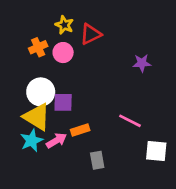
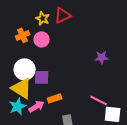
red triangle: (91, 34) -> (63, 15), moved
purple star: (142, 63) -> (102, 57), moved
pink line: (130, 121) -> (99, 100), moved

